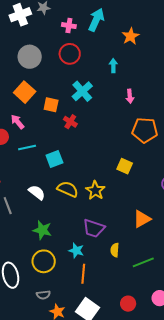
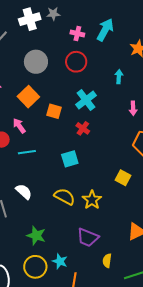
red cross: (70, 122) -> (83, 128), moved
cyan square: (54, 159) -> (70, 159), moved
white semicircle: (37, 192) -> (24, 192), moved
cyan star: (76, 251) -> (60, 261), moved

